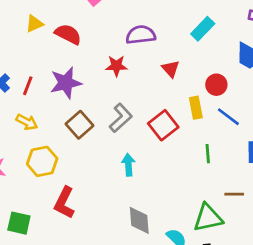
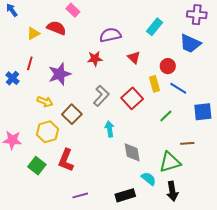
red semicircle: (68, 34) -> (56, 28), moved
red line: (28, 86) -> (30, 63), moved
yellow arrow: (27, 122) -> (45, 102), moved
brown square: (80, 125) -> (72, 114), moved
green line: (208, 154) -> (166, 116), turned 56
gray diamond: (139, 220) -> (132, 152), moved
green square: (19, 223) -> (37, 166), moved, turned 30

